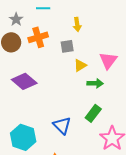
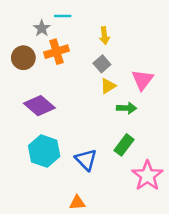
gray star: (16, 19) -> (42, 28), moved
gray square: (67, 46) -> (102, 64), moved, turned -32
cyan hexagon: (23, 137) -> (44, 151), moved

